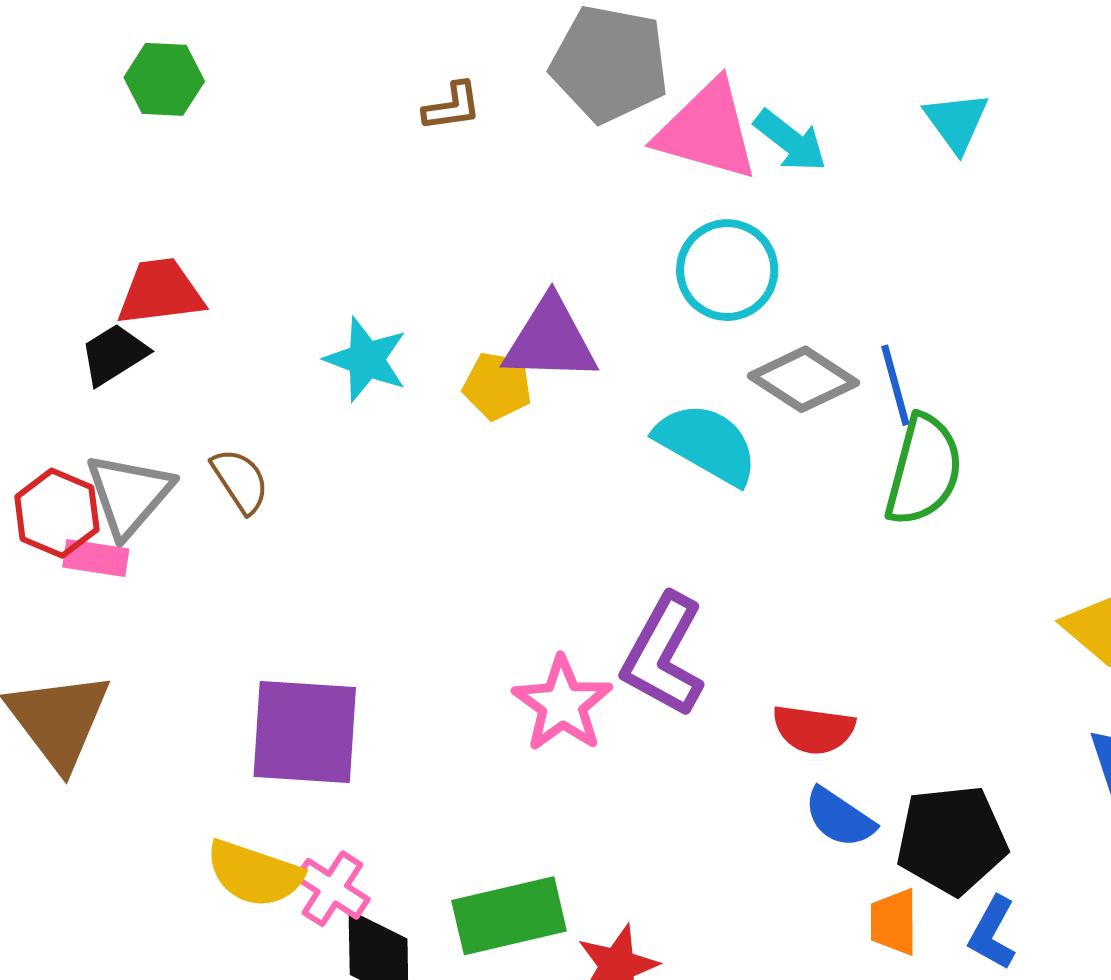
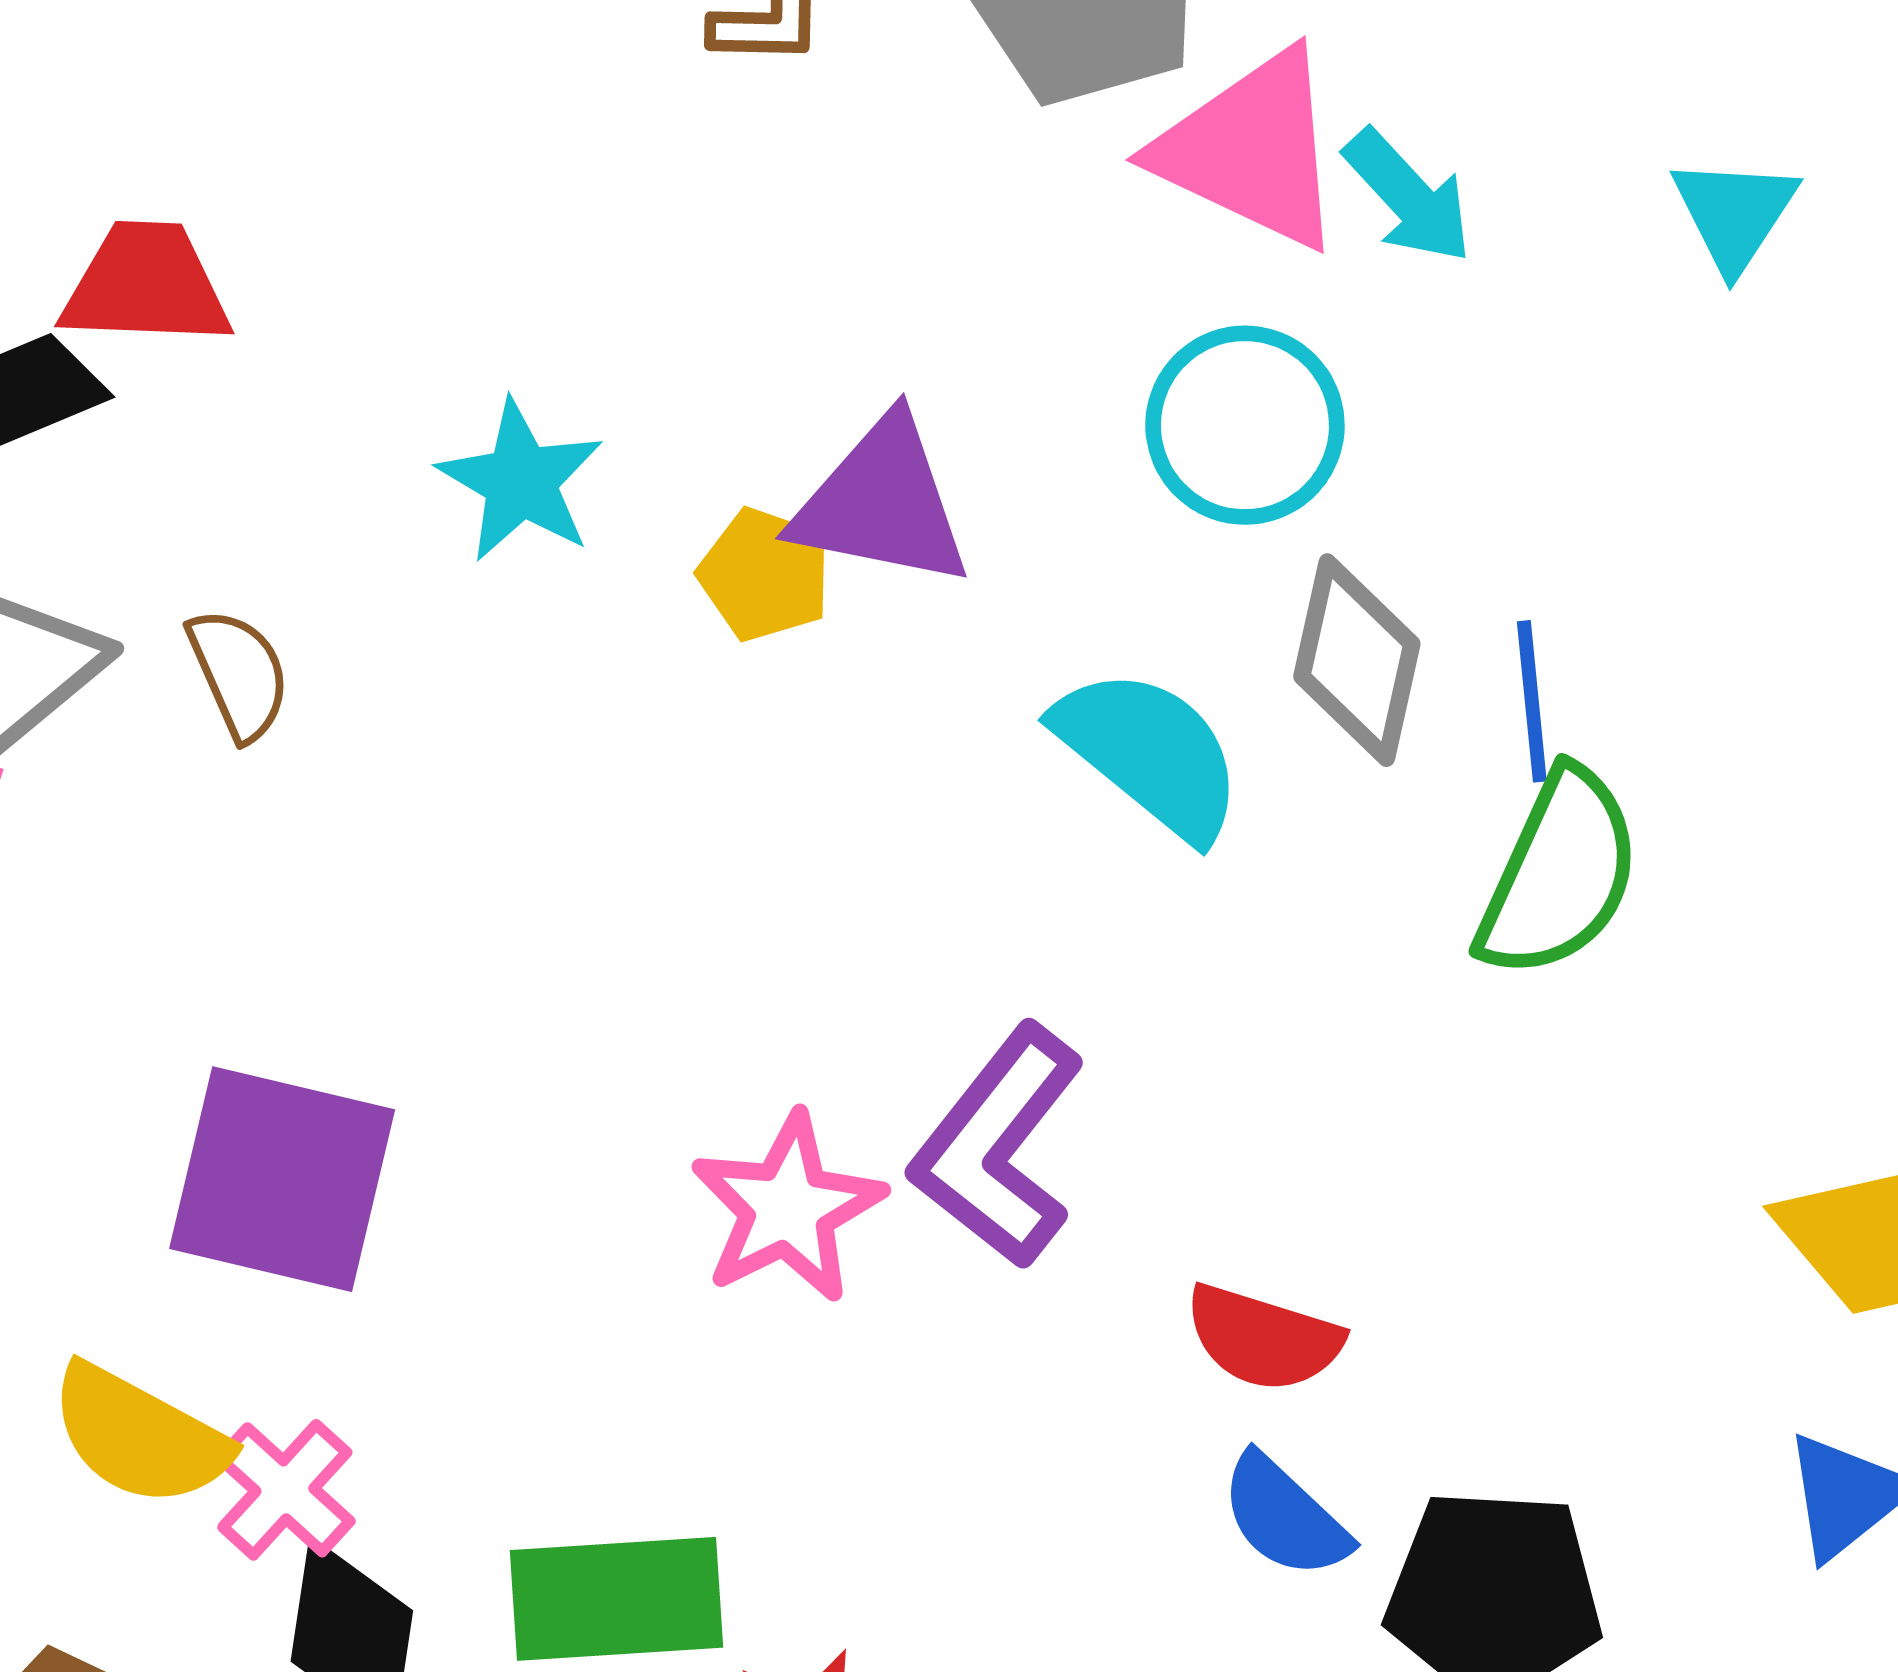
gray diamond: (804, 379) -> (1357, 660), turned 60

